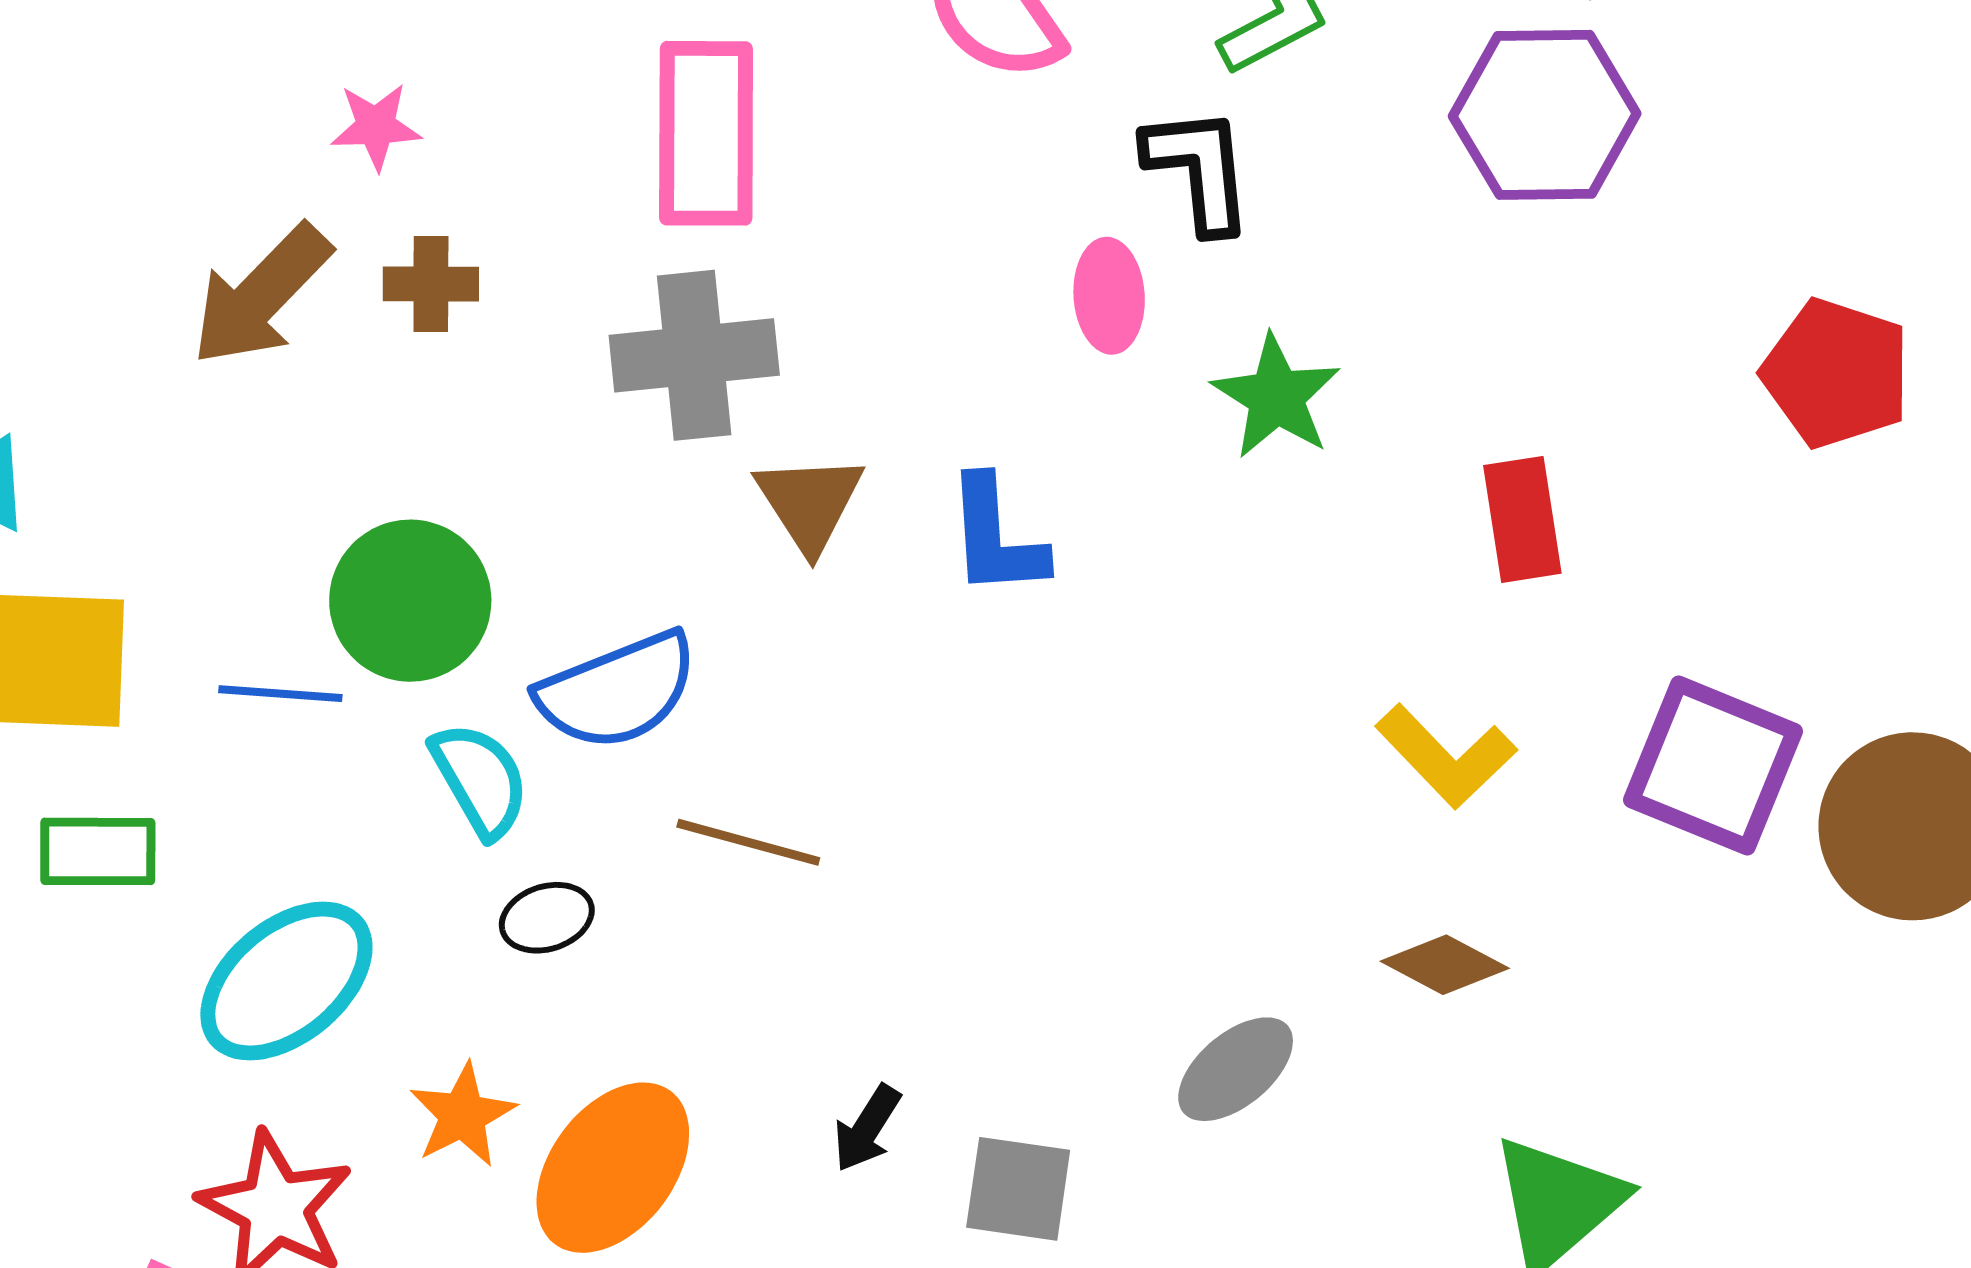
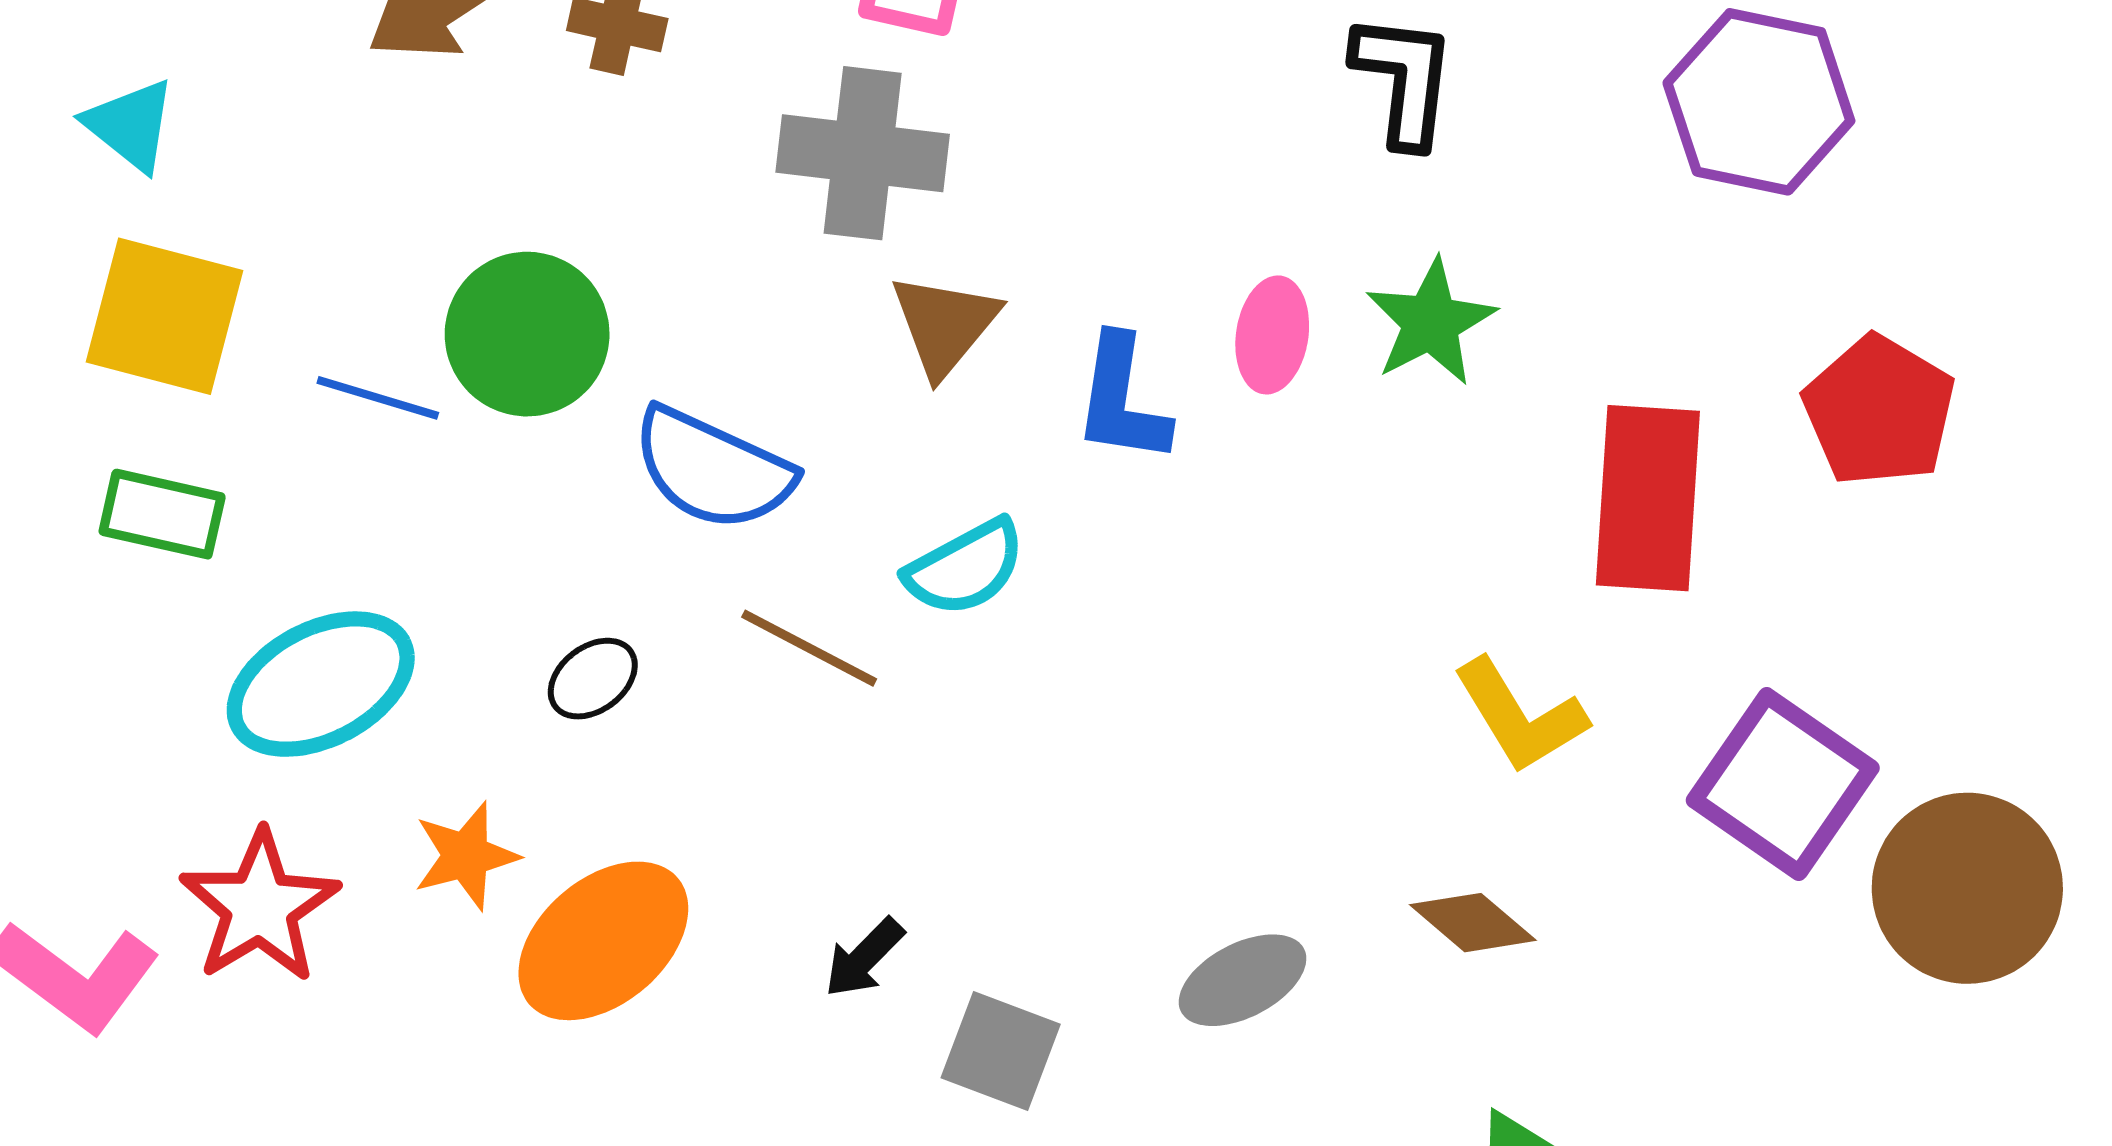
pink ellipse: (1109, 296) -> (1272, 335), moved
red pentagon: (1836, 373) -> (1879, 411), moved
red rectangle: (1522, 519) -> (1648, 498), size x1.5
blue semicircle: (617, 691) -> (713, 469), turned 34
cyan semicircle: (480, 780) -> (965, 568), moved, turned 79
black ellipse: (547, 918) -> (593, 679), turned -32

